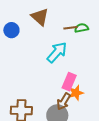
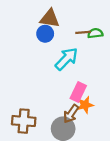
brown triangle: (40, 17) -> (50, 19), turned -36
blue circle: (11, 30) -> (45, 34), moved

